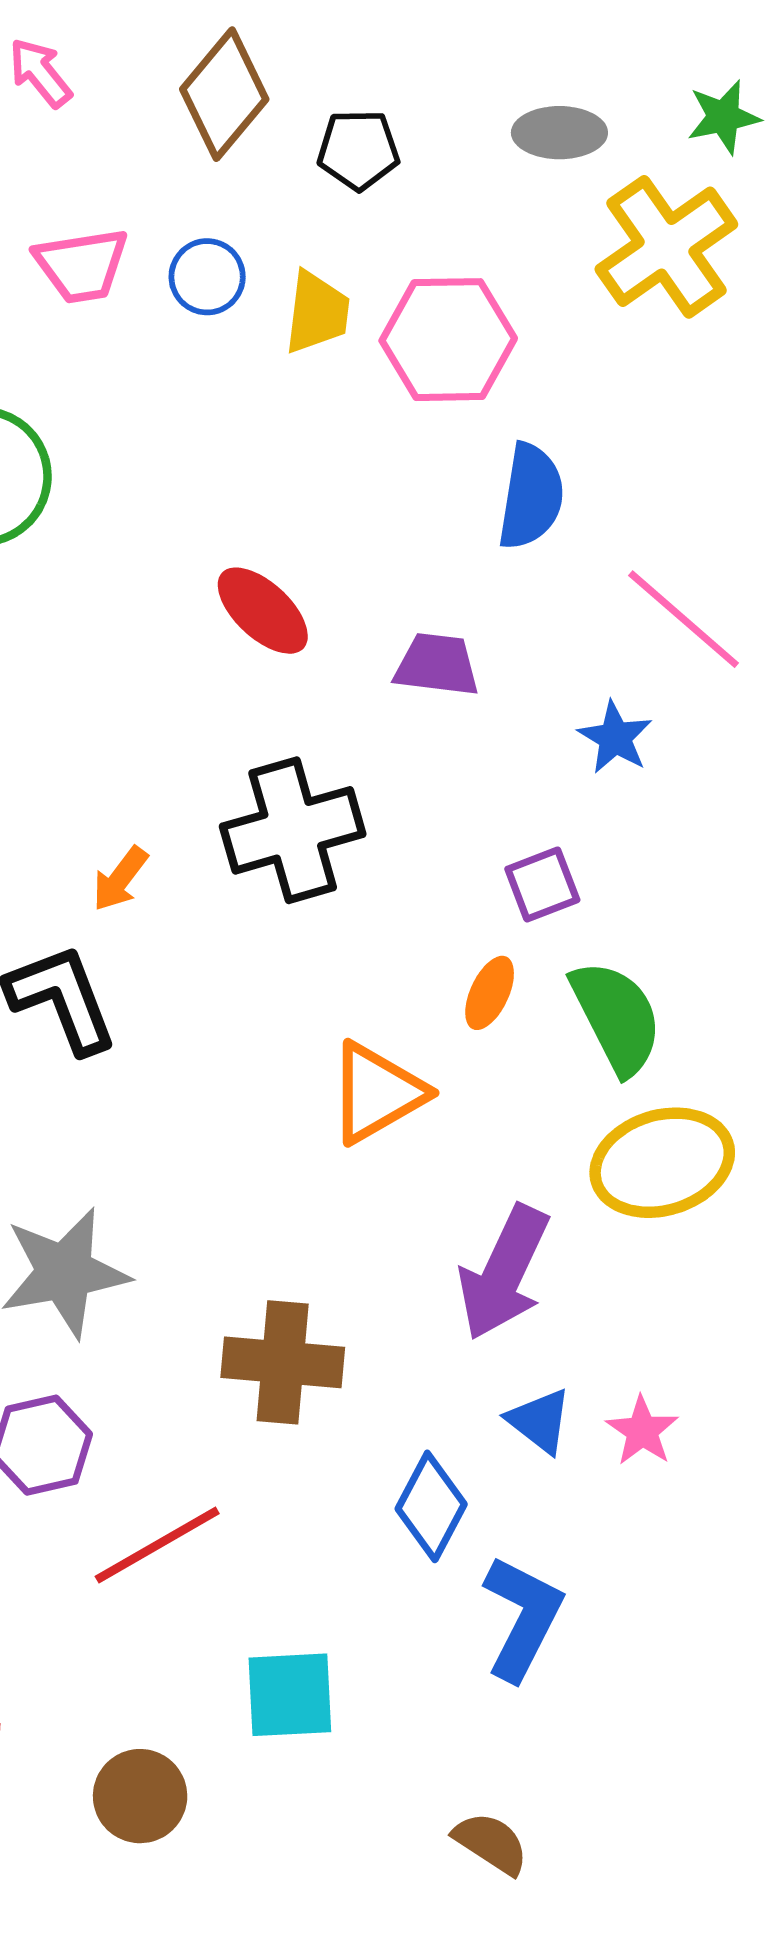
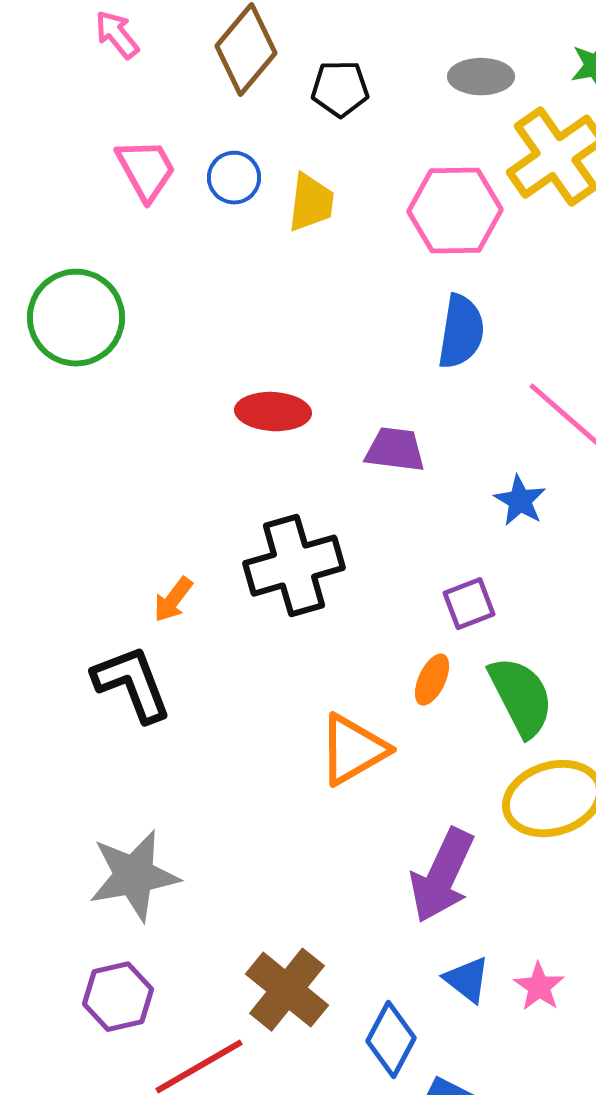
pink trapezoid: (82, 265) -> (146, 170), turned -110
pink hexagon: (448, 340) -> (455, 211), moved
red ellipse: (263, 611) -> (273, 412), turned -40
brown cross: (283, 1362) -> (287, 990), moved, turned 34

